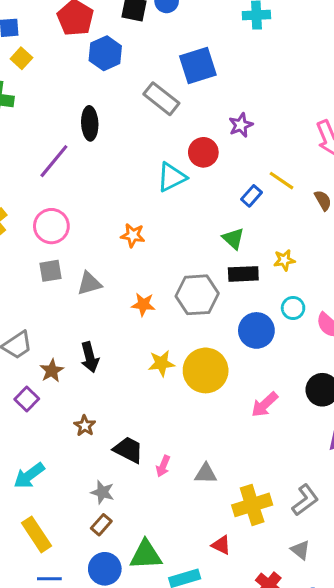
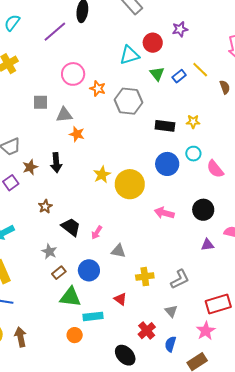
pink circle: (51, 226) -> (73, 74), moved
green triangle: (233, 239) -> (157, 74), moved
gray hexagon: (197, 295) -> (128, 101), moved
orange star: (143, 304) -> (77, 134), moved
yellow star: (161, 363) -> (102, 175), turned -30
pink arrow: (265, 405) -> (164, 213), turned 48
pink arrow: (163, 466) -> (97, 233), moved
yellow cross: (252, 505) -> (145, 277), size x0.7
brown rectangle: (101, 525) -> (59, 273), moved
blue circle: (105, 569) -> (89, 270), moved

